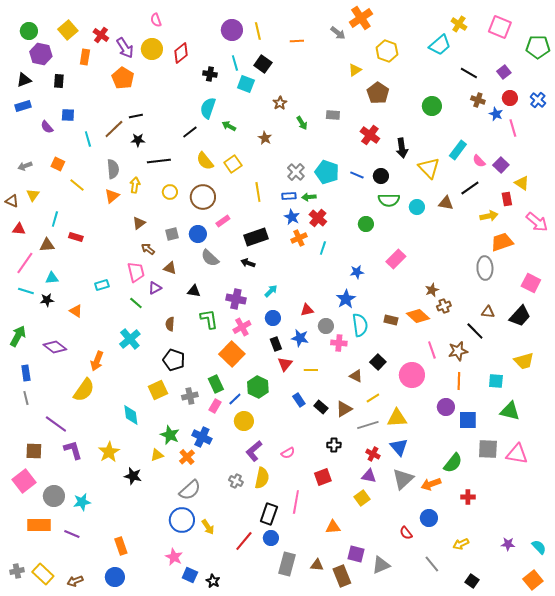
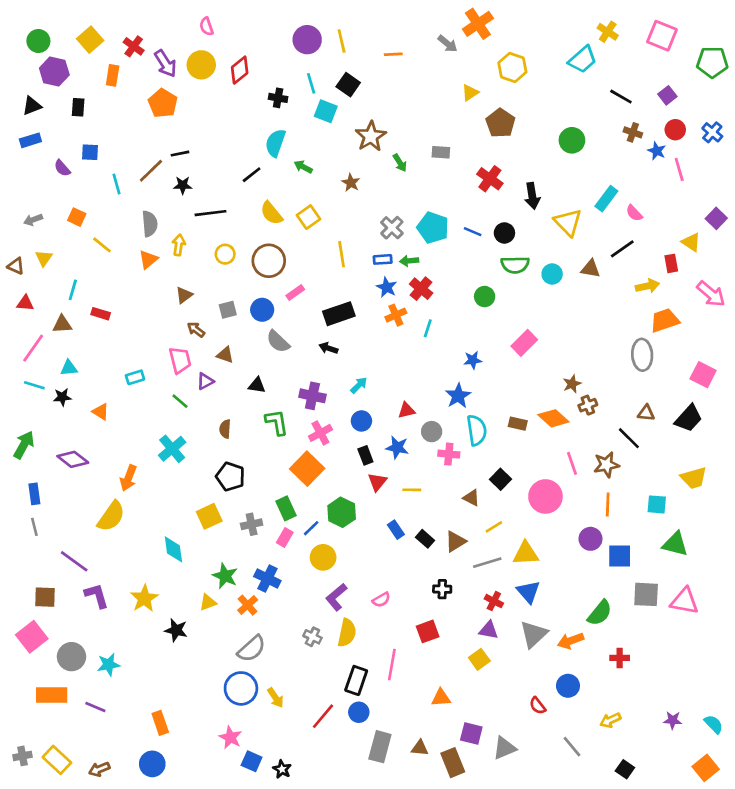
brown star: (280, 103) -> (371, 136), size x1.6
purple square: (501, 165) -> (716, 218), moved

